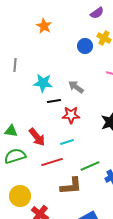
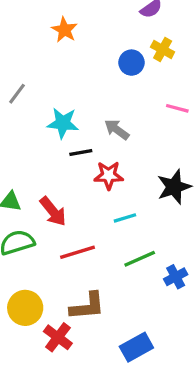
gray line: (15, 65) -> (17, 94), turned 32
cyan line: (67, 142) -> (125, 218), moved
brown L-shape: (71, 186) -> (87, 306), moved

